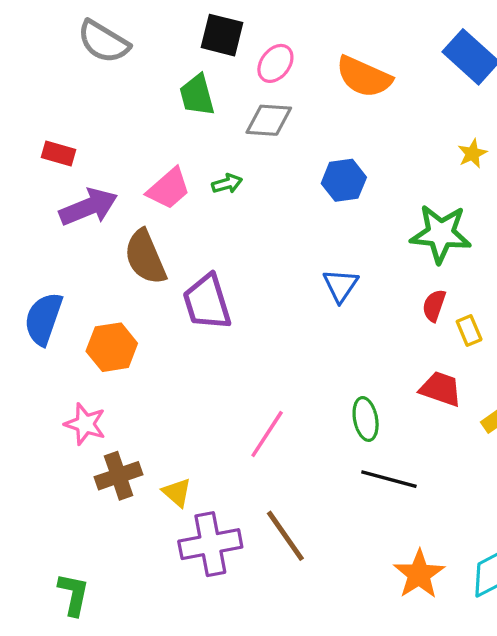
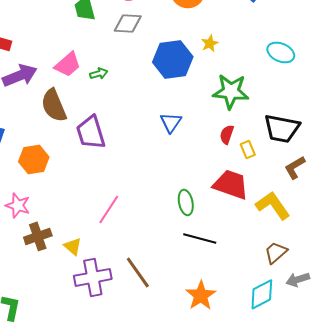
yellow star: (472, 154) -> (210, 43), moved
blue hexagon: (344, 180) -> (173, 59), size x1.5
green arrow: (227, 184) -> (99, 73), moved
red trapezoid: (441, 389) -> (231, 184), size x1.4
pink line: (267, 434) -> (109, 209), moved
orange star: (419, 574) -> (201, 295), moved

